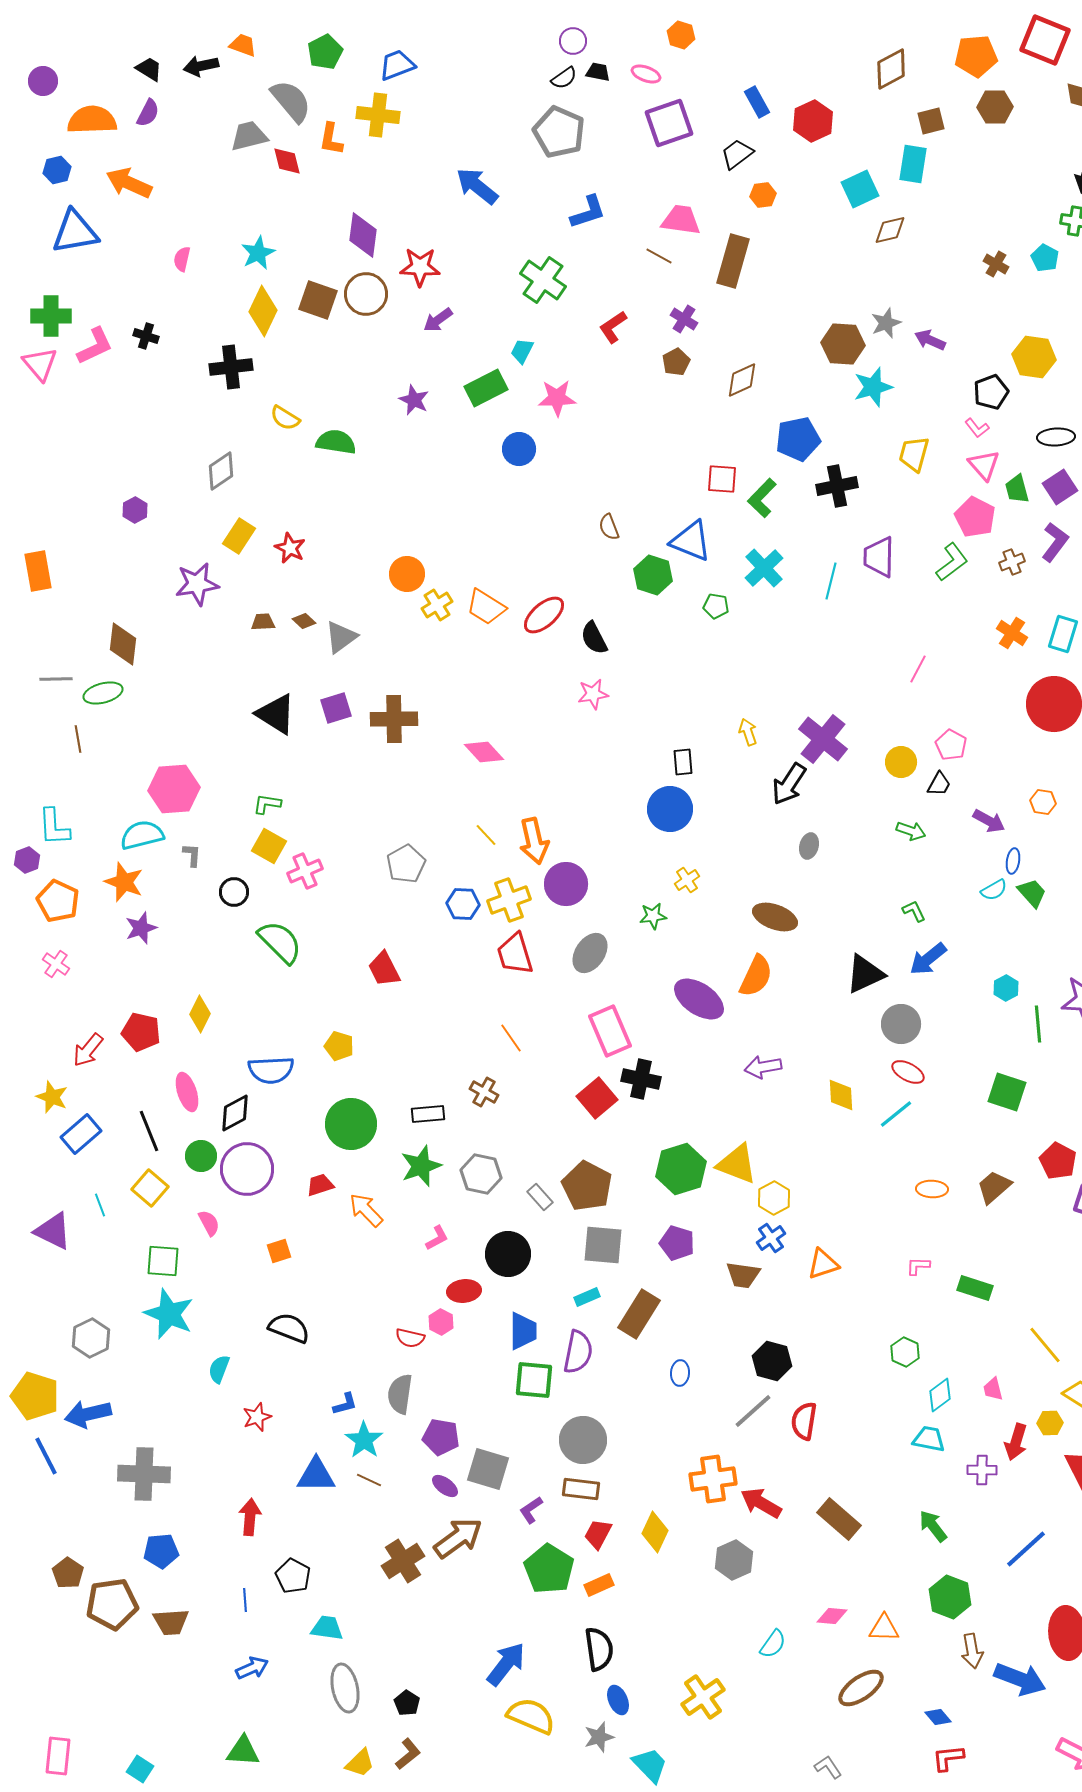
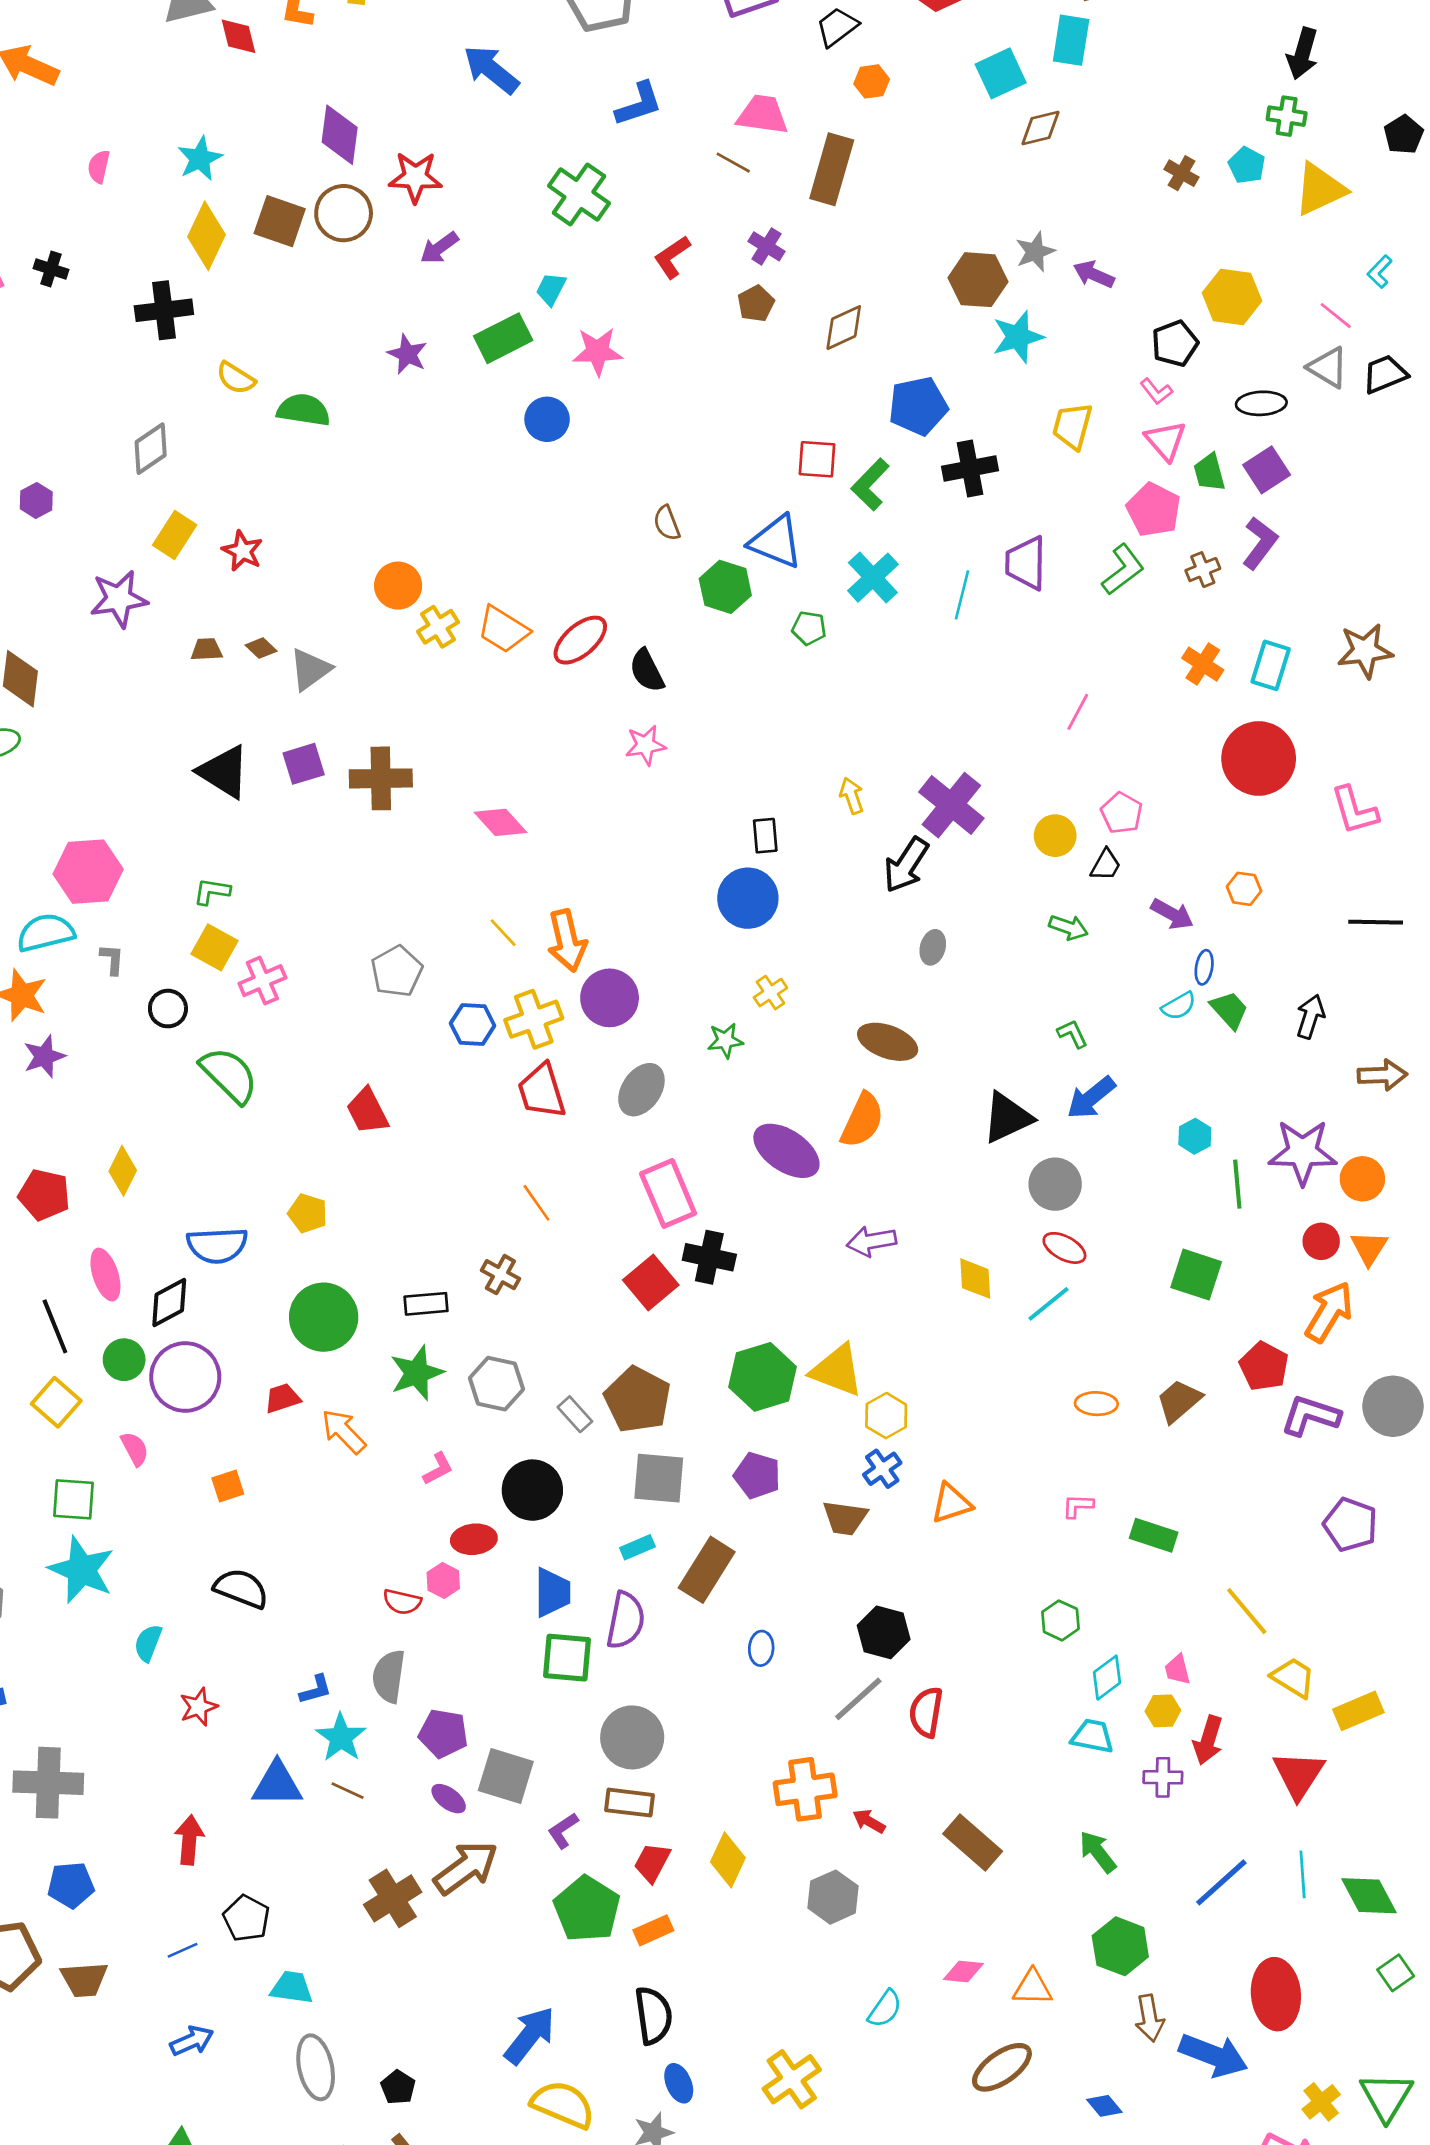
yellow hexagon: (1050, 1423) -> (1163, 1711), moved
red arrow: (761, 1503) -> (869, 1821), size x0.6
blue line: (245, 1600) -> (183, 1950), turned 70

